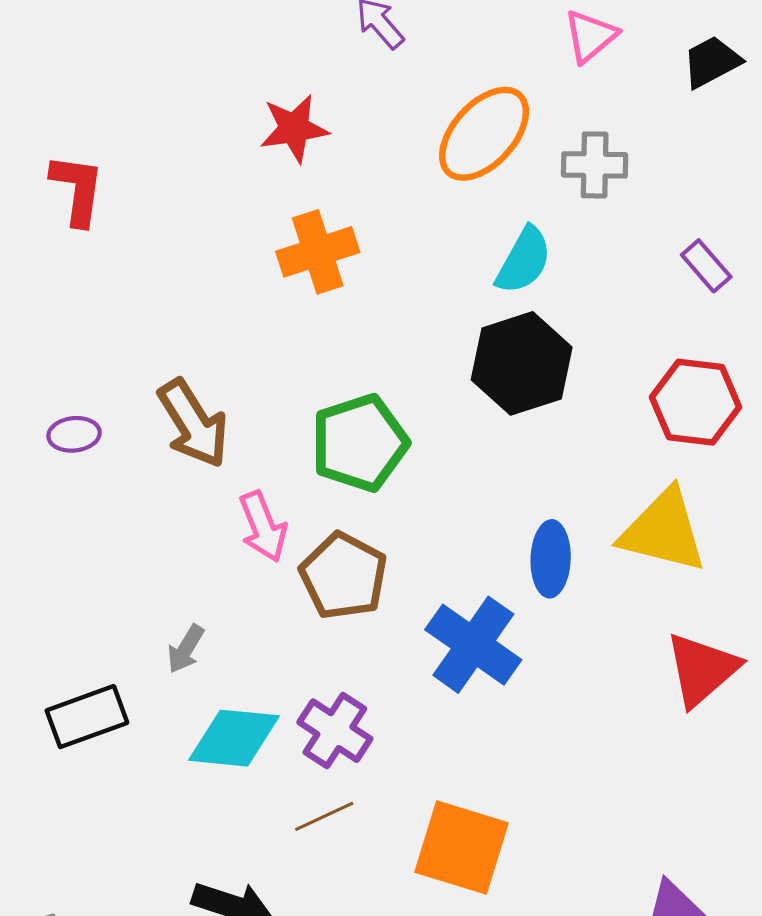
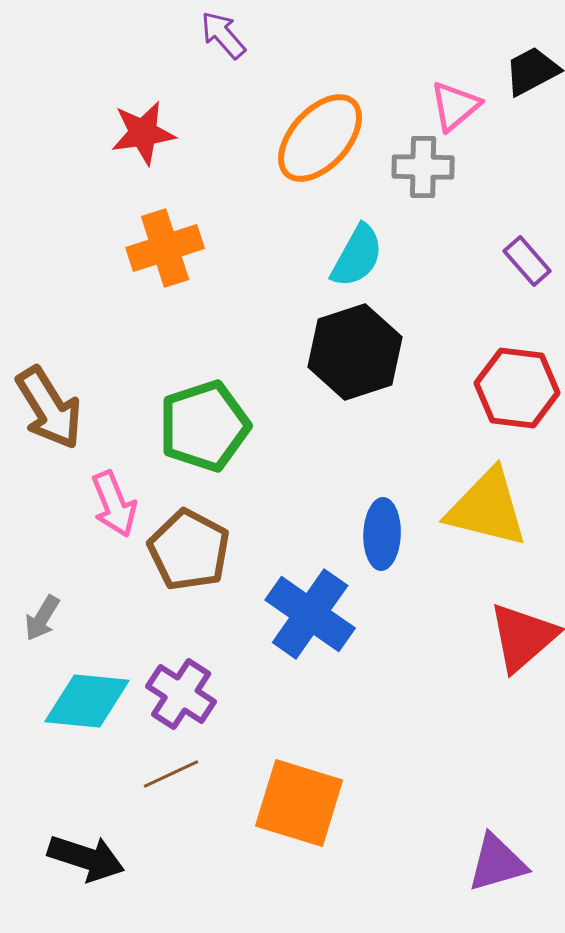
pink triangle: (590, 36) -> (455, 106), moved

